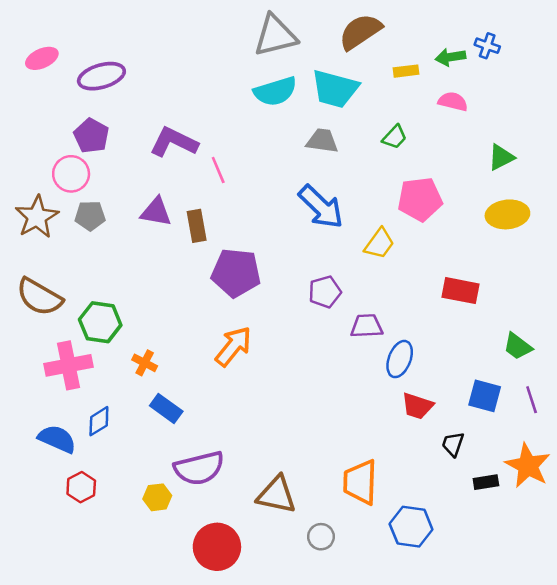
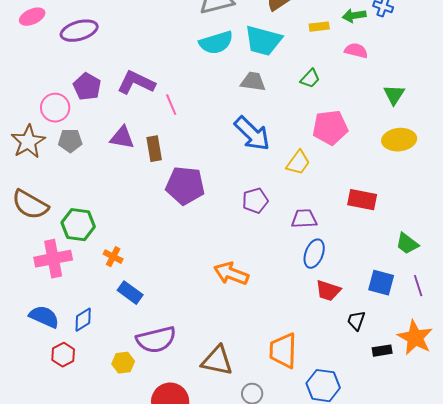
purple pentagon: (91, 136) -> (87, 87), moved
green triangle: (501, 157) -> (394, 95), turned -30
purple trapezoid: (367, 326) -> (304, 219), moved
orange arrow: (233, 346) -> (231, 274), moved, turned -108
blue diamond: (99, 421) -> (83, 320), moved

